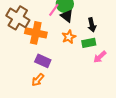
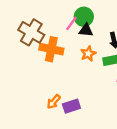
black triangle: (67, 16) -> (86, 30), turned -32
purple rectangle: (43, 61) -> (71, 106), moved, turned -42

